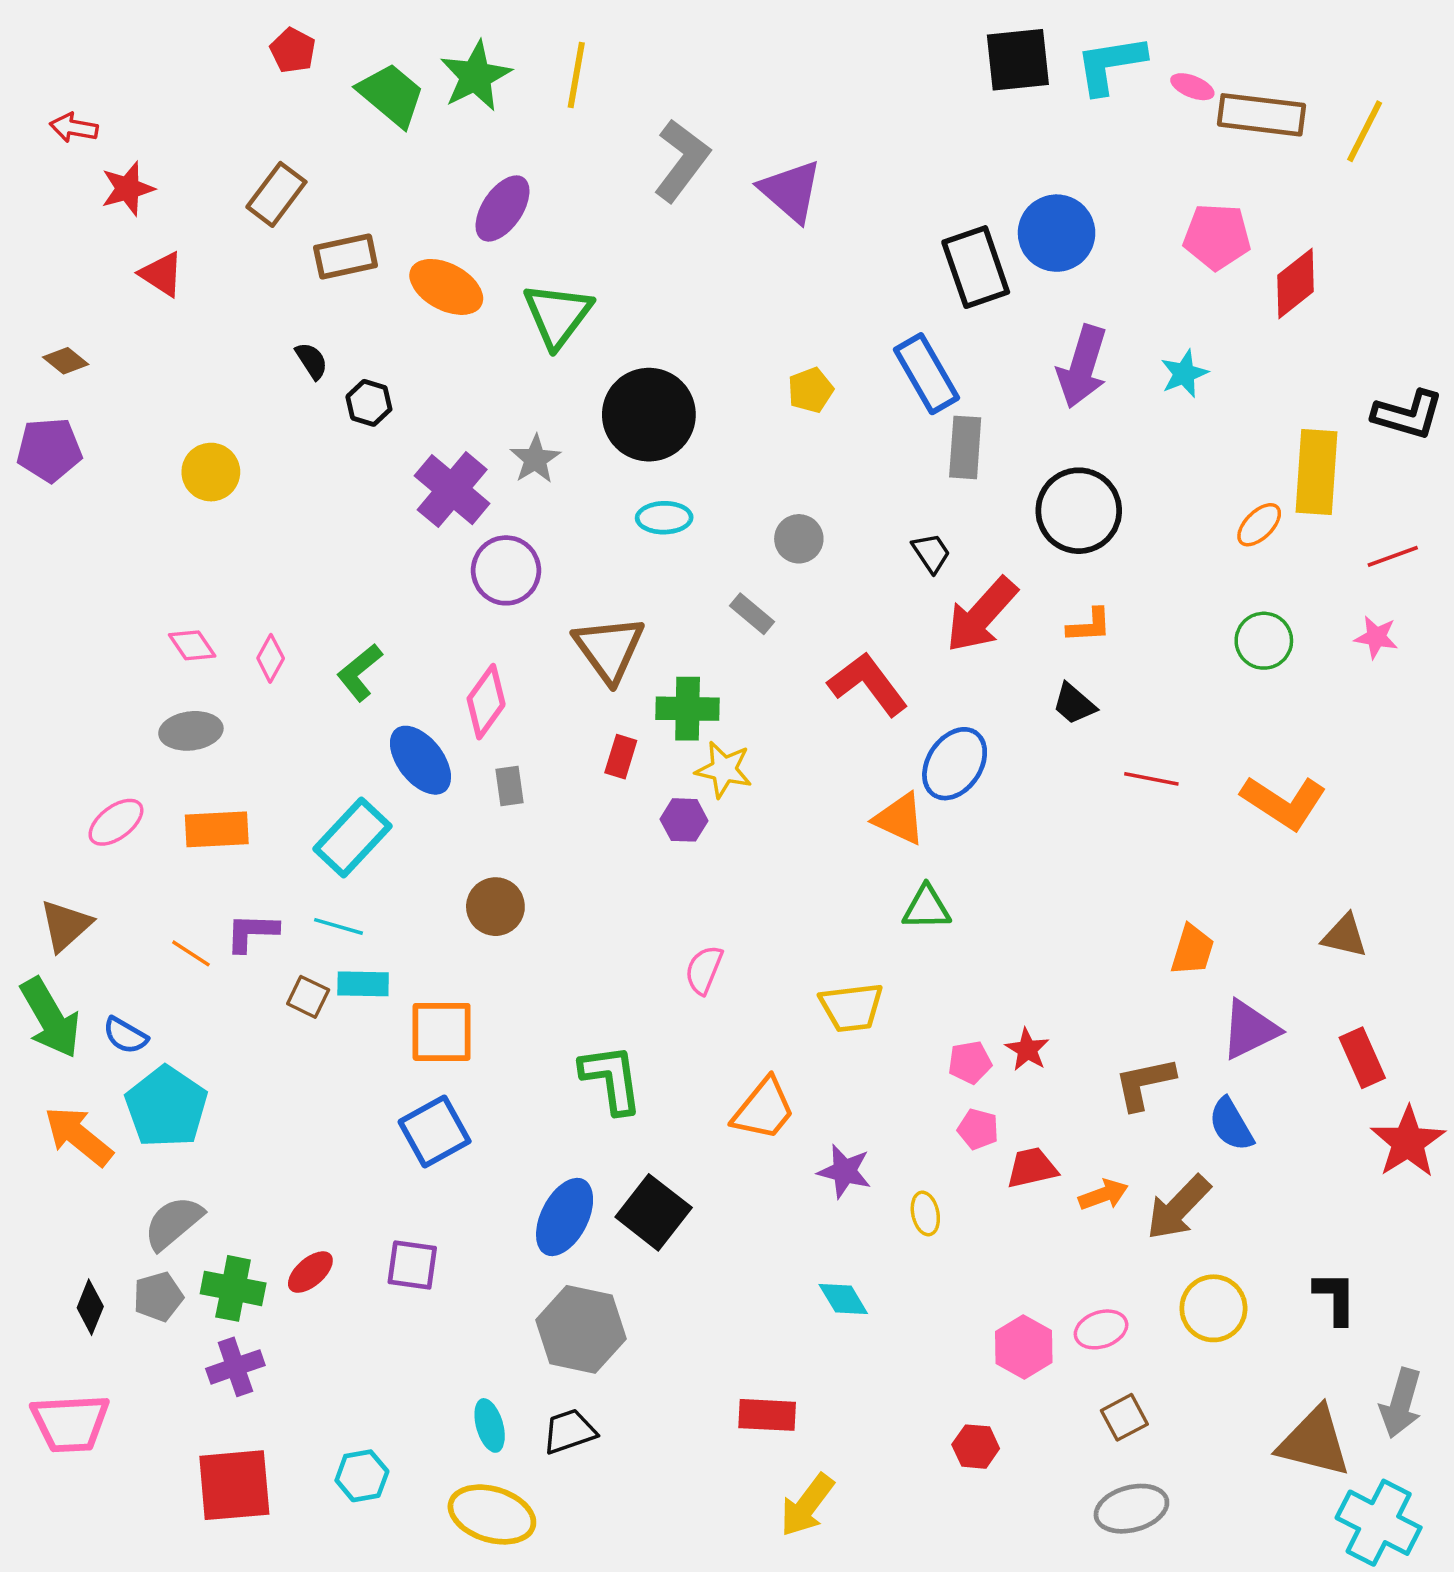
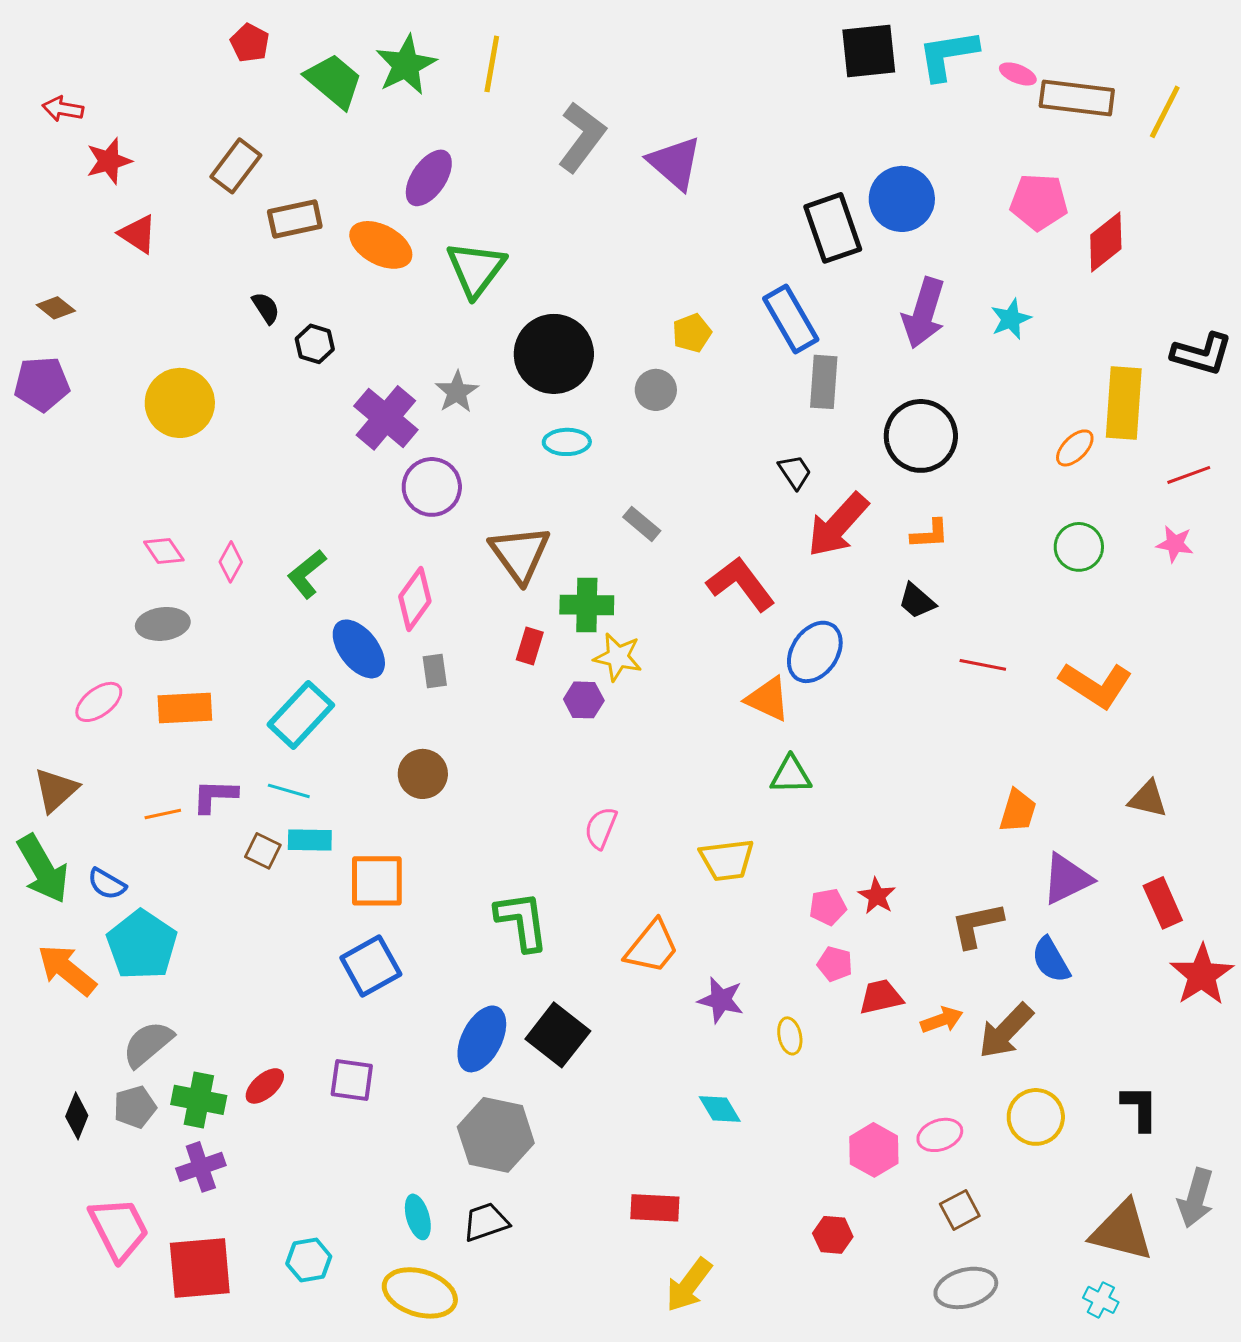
yellow circle: (211, 472) -> (180, 403), size x1.4
gray circle: (799, 539) -> (656, 390), moved
orange line: (191, 953) -> (163, 814), turned -45
pink trapezoid: (70, 1423) -> (119, 1229), moved, turned -114
cyan cross: (1379, 1523) -> (1101, 1300), moved, size x0.5

